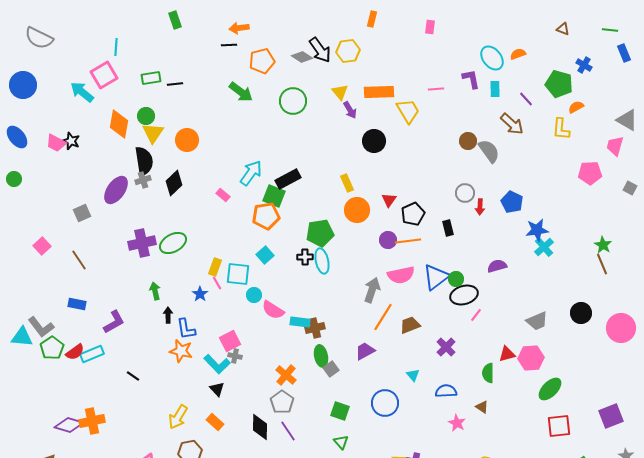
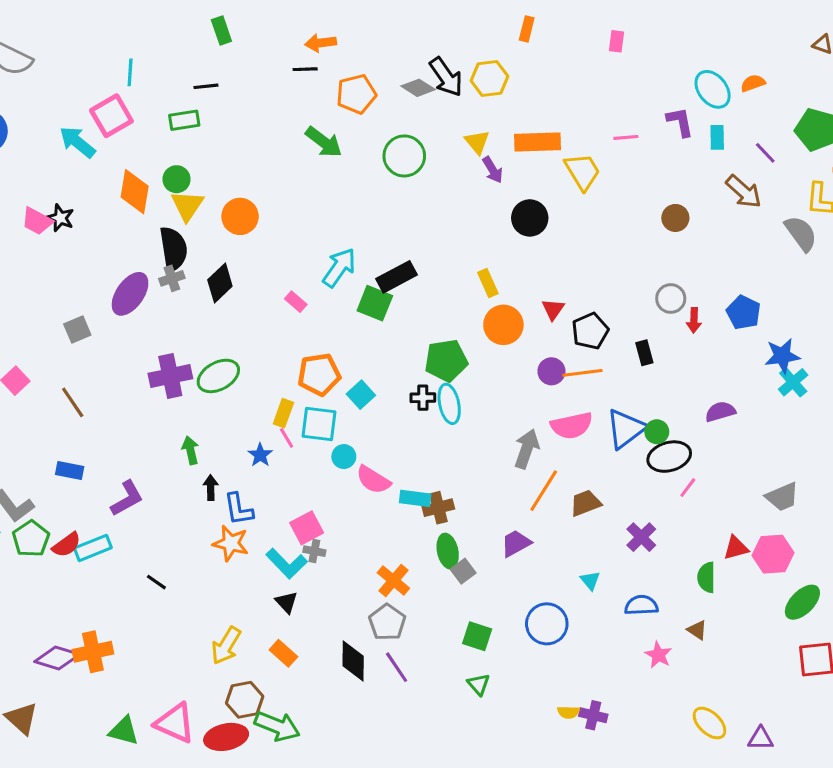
black line: (175, 84) -> (206, 86), moved
gray semicircle: (489, 151) -> (801, 233), moved
orange pentagon: (266, 216) -> (319, 374), moved

